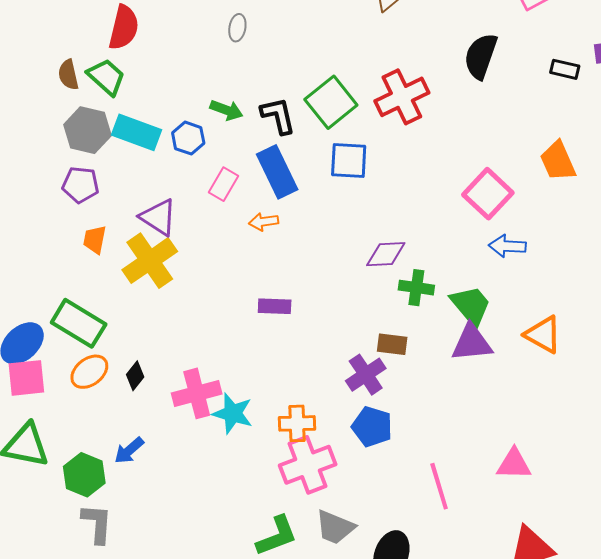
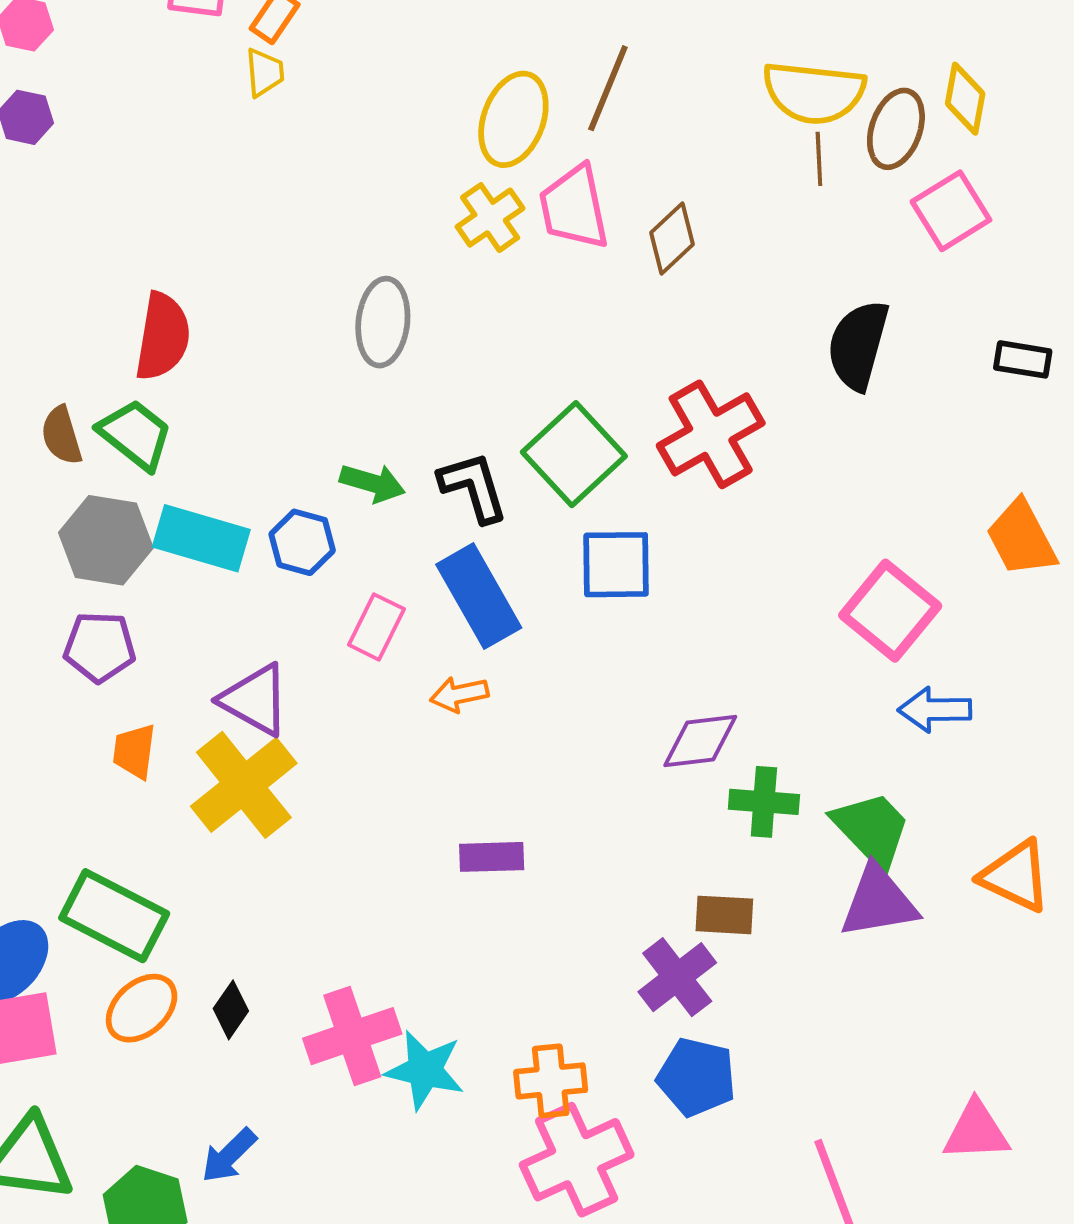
gray ellipse: (237, 28) -> (383, 322), size x1.6

